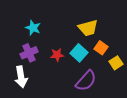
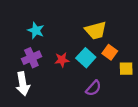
yellow square: (116, 63) -> (126, 69), turned 32
purple semicircle: (86, 81) -> (93, 88), size x0.7

